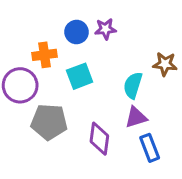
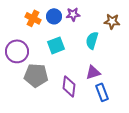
orange cross: (45, 55) -> (33, 18), moved, turned 35
brown star: (165, 64) -> (112, 21), moved
cyan semicircle: (133, 85) -> (92, 40), moved

